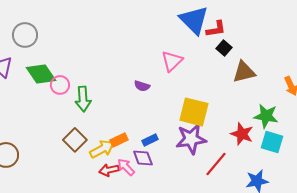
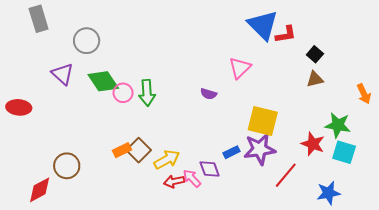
black square: (224, 48) -> (315, 54), moved
brown triangle: (244, 72) -> (315, 79), size x0.7
green arrow: (83, 99) -> (147, 93), moved
orange rectangle: (119, 140) -> (122, 150), moved
blue rectangle: (150, 140) -> (231, 152), moved

